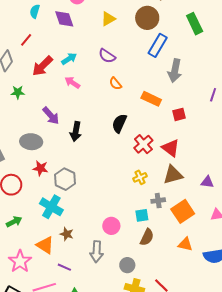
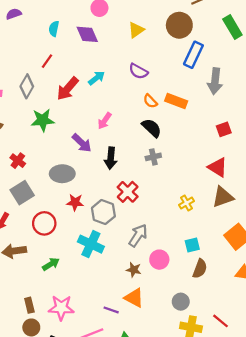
pink arrow: (72, 83) -> (105, 121), moved, turned -84
green star: (18, 92) -> (43, 120), size x1.5
orange rectangle: (151, 99) -> (176, 101), moved
black semicircle: (119, 123) -> (152, 128), moved, turned 114
red cross: (143, 144) -> (128, 192), moved
gray cross: (158, 201) -> (153, 157), moved
brown star: (67, 234) -> (134, 270), moved
orange triangle: (45, 245) -> (134, 298), moved
gray arrow: (97, 252) -> (138, 235), moved, turned -145
pink star: (20, 261) -> (61, 308), turned -30

